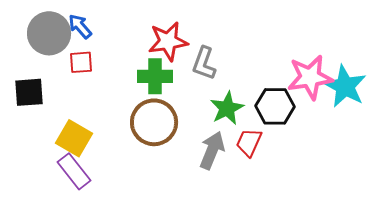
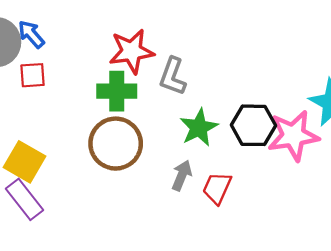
pink star: (310, 77) -> (293, 136), moved
red trapezoid: (249, 142) -> (217, 188), moved
gray arrow: (212, 150) -> (182, 175), size x0.7

